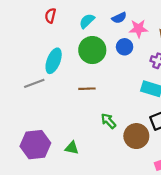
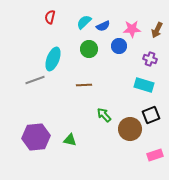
blue semicircle: (119, 18) -> (103, 26), moved
green circle: (92, 50) -> (89, 49), size x0.7

